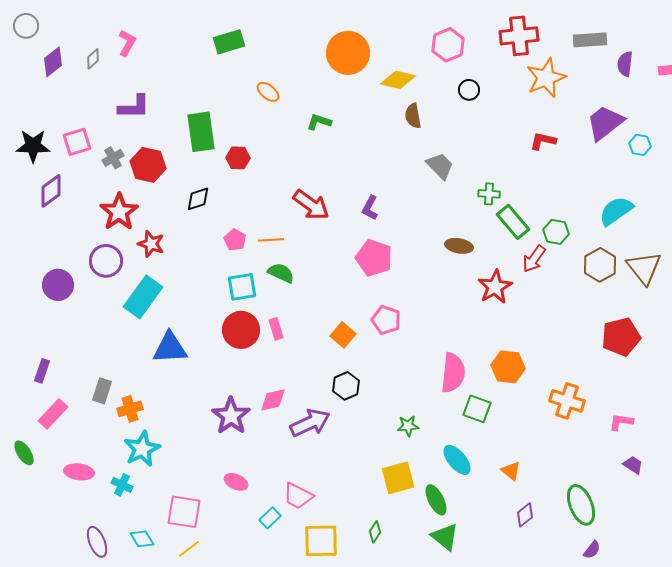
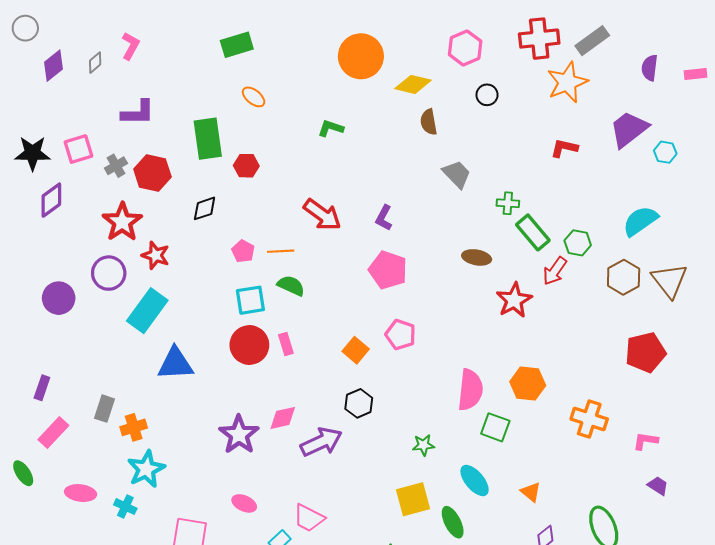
gray rectangle: (590, 40) -> (592, 41), moved, turned -32
orange ellipse: (268, 92) -> (254, 97), moved

